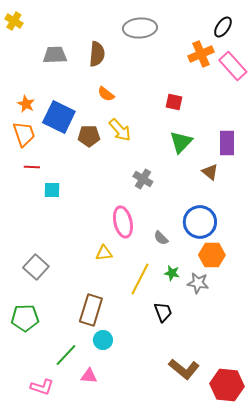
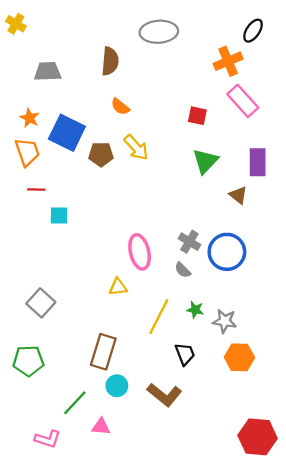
gray trapezoid: (55, 55) -> (48, 71), moved
pink rectangle: (233, 66) -> (243, 101), moved
gray cross: (143, 179) -> (189, 242), moved
orange hexagon: (212, 255) -> (239, 357), moved
brown L-shape: (184, 369) -> (165, 395), moved

